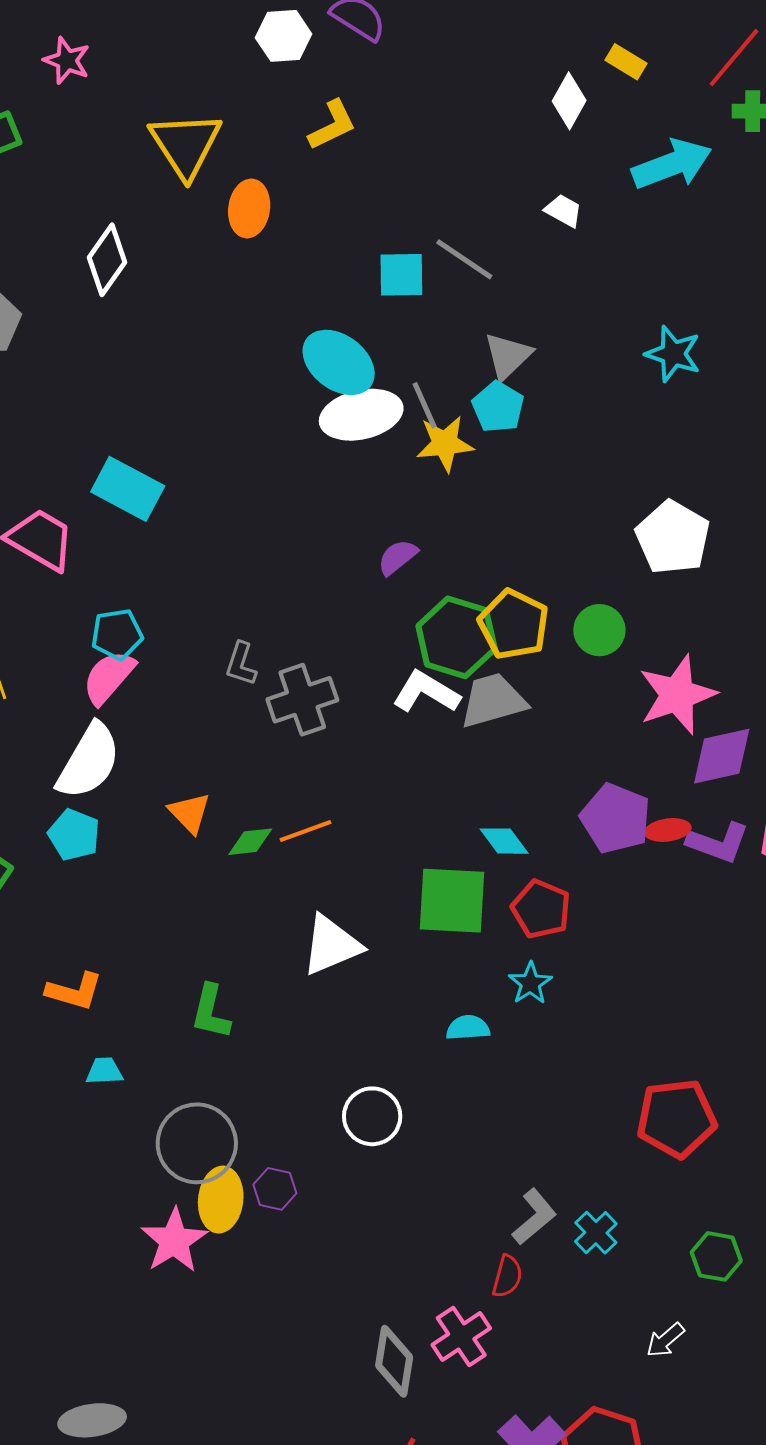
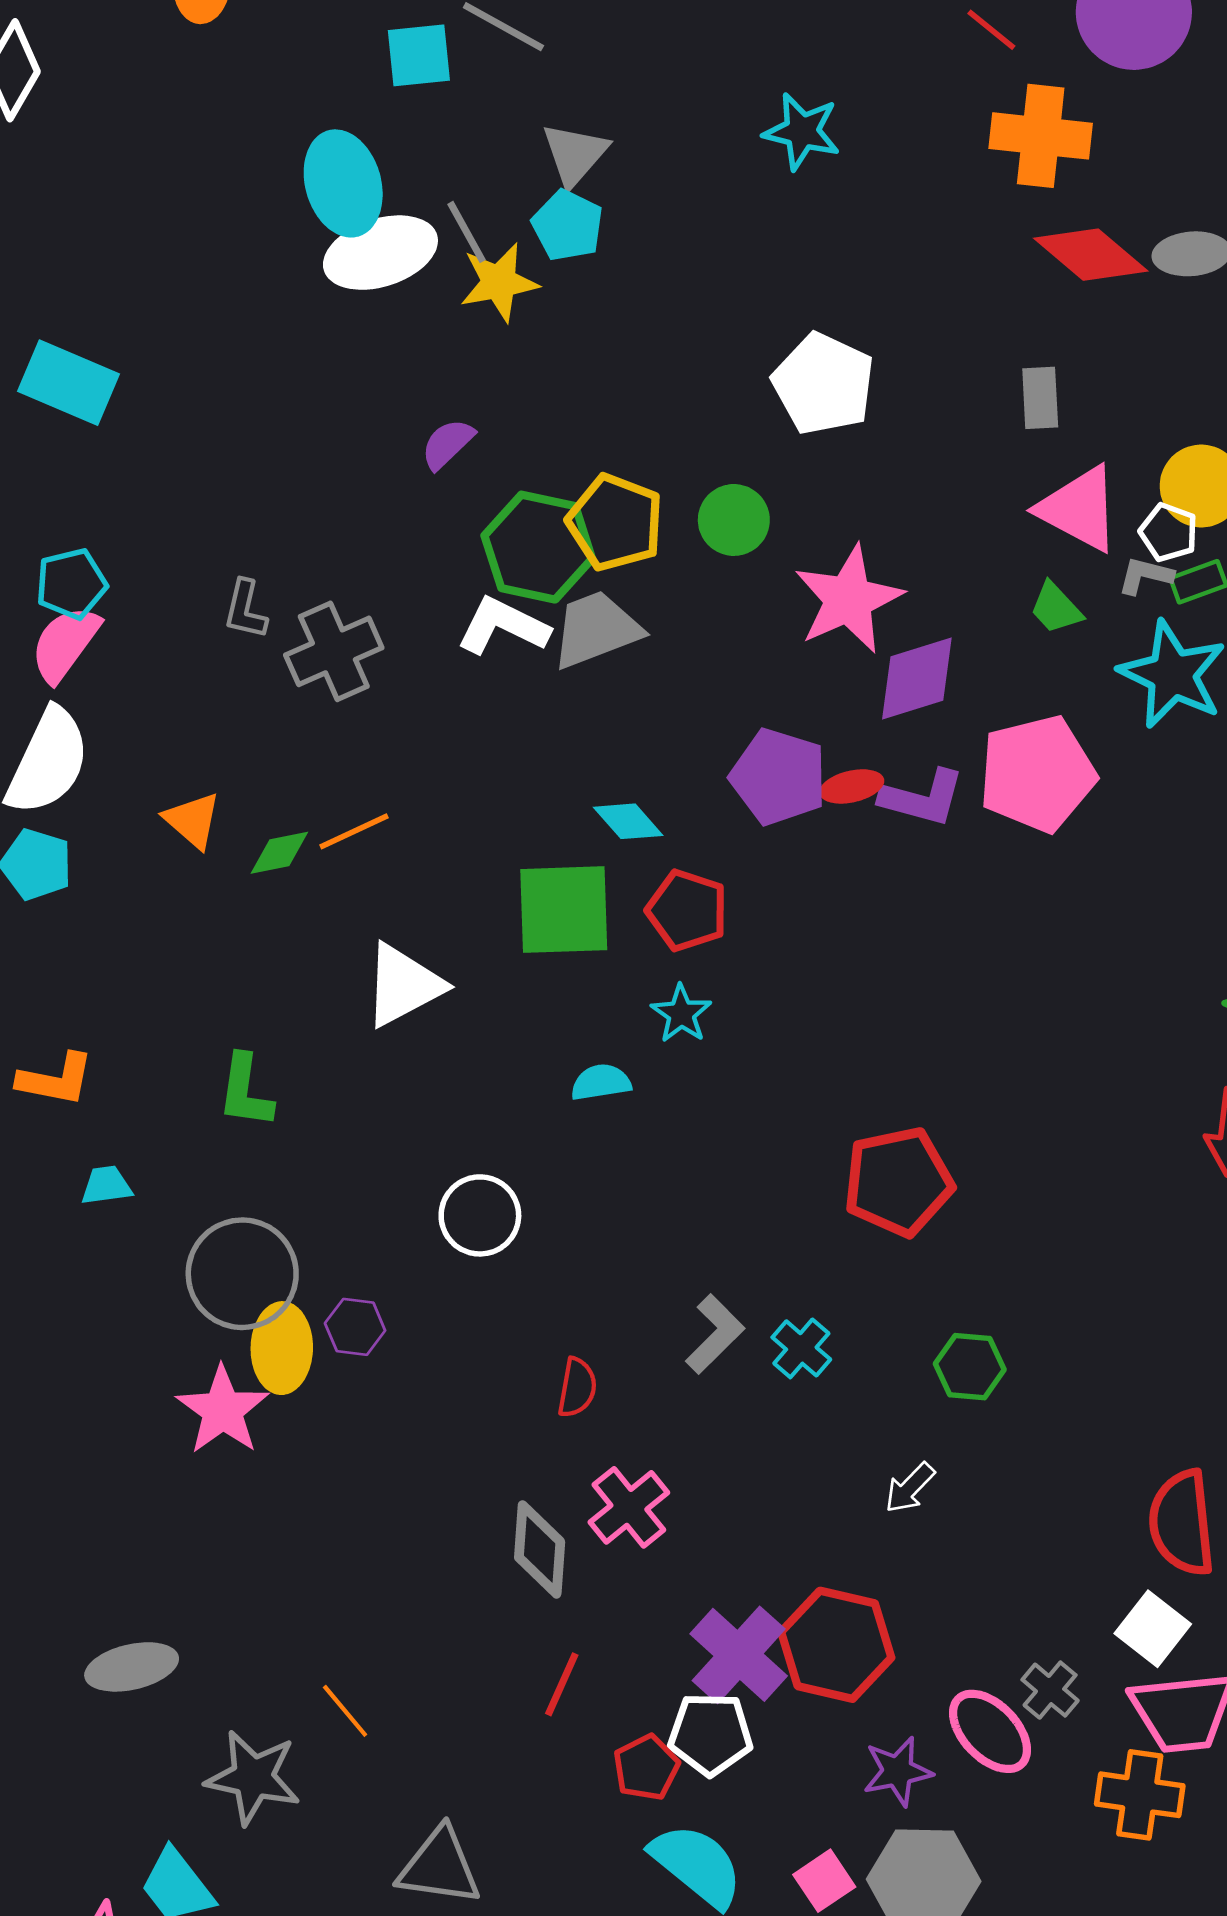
cyan ellipse: (339, 362) -> (343, 183), turned 42
red semicircle: (507, 1276) -> (577, 1388), moved

